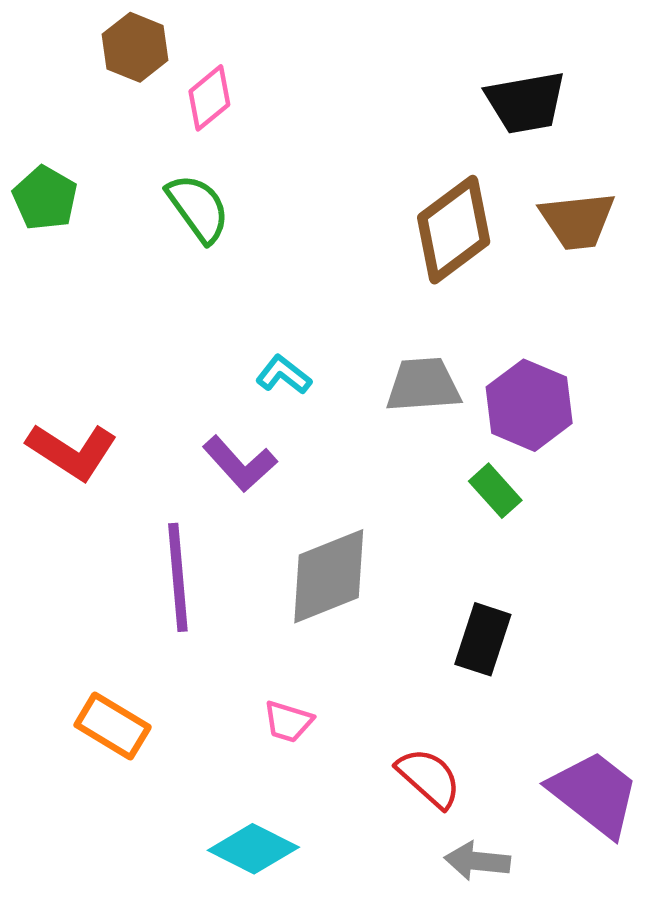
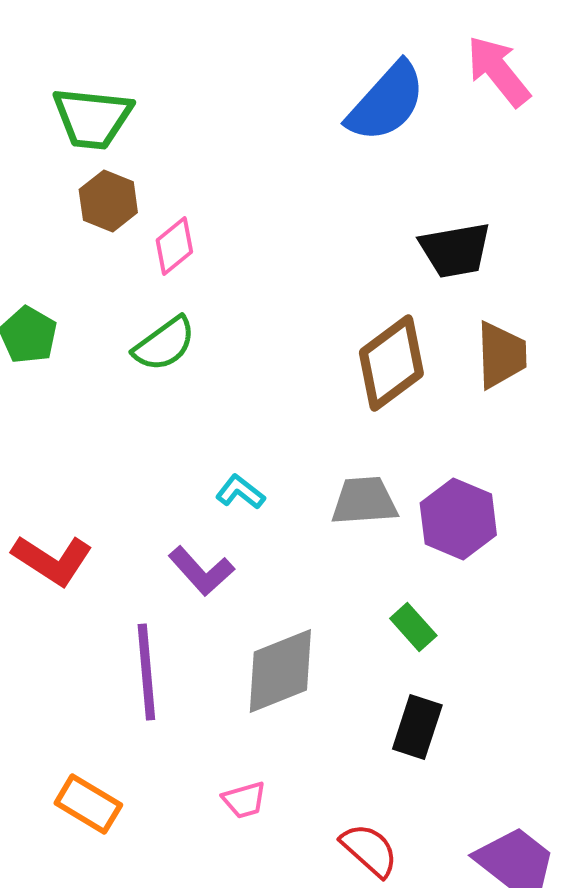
green semicircle: (198, 208) -> (164, 344), turned 90
brown trapezoid: (577, 221) -> (501, 355), turned -86
green rectangle: (495, 491) -> (413, 627), moved
pink trapezoid: (288, 721) -> (244, 800), turned -33

